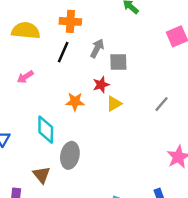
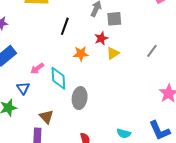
black line: (63, 52) -> (65, 26), moved
pink arrow: (25, 77) -> (37, 68), moved
brown triangle: (42, 175) -> (46, 117), moved

